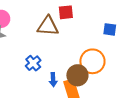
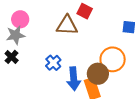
red square: (66, 12) -> (85, 11), turned 35
blue arrow: (53, 80) -> (74, 79), size x1.6

